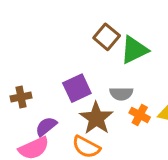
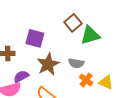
purple square: (77, 88) -> (35, 38), moved, turned 30
brown star: (96, 118) -> (48, 64), moved

